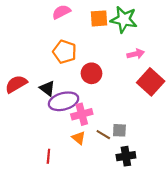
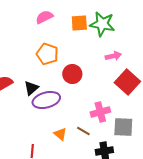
black triangle: (47, 88) -> (31, 88), turned 42
pink cross: (82, 114) -> (100, 112), moved
gray square: (119, 130) -> (123, 127), moved, size x1.5

